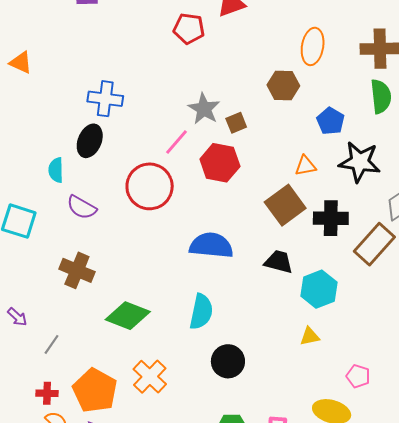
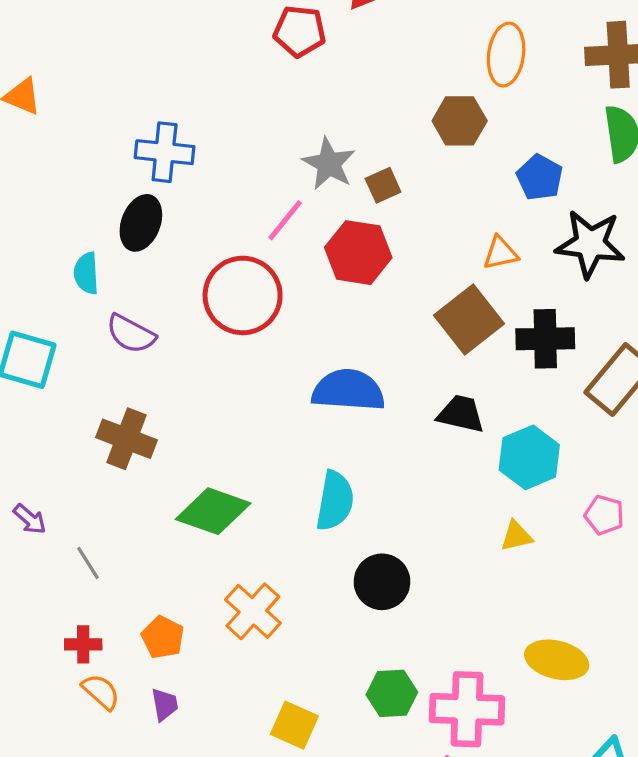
gray line: (51, 344) -> (88, 563), turned -65
pink pentagon: (358, 376) -> (604, 515), moved
orange pentagon: (95, 391) -> (163, 637), size x0.6

